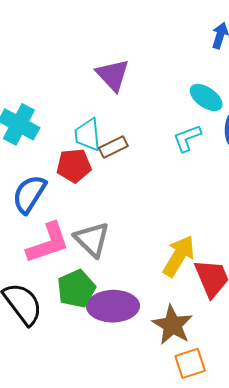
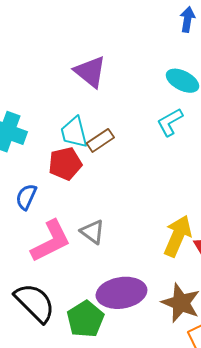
blue semicircle: (29, 194) -> (26, 197), size x0.7
gray triangle: (92, 239) -> (92, 232), size x0.7
green pentagon: (76, 289) -> (85, 319), moved

